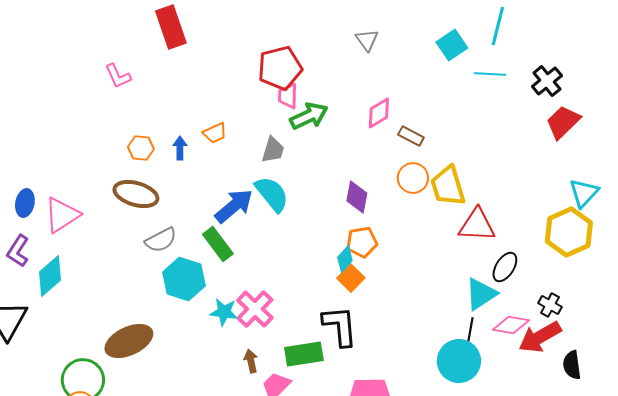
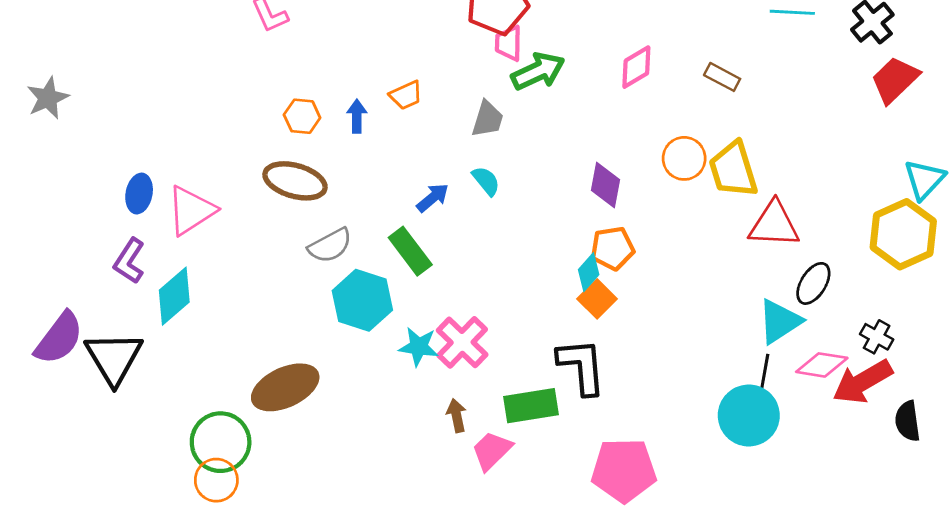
brown rectangle: (411, 136) -> (722, 77), moved
cyan semicircle: (272, 194) -> (486, 181), size x0.6
blue arrow: (234, 206) -> (433, 198), size x0.6

